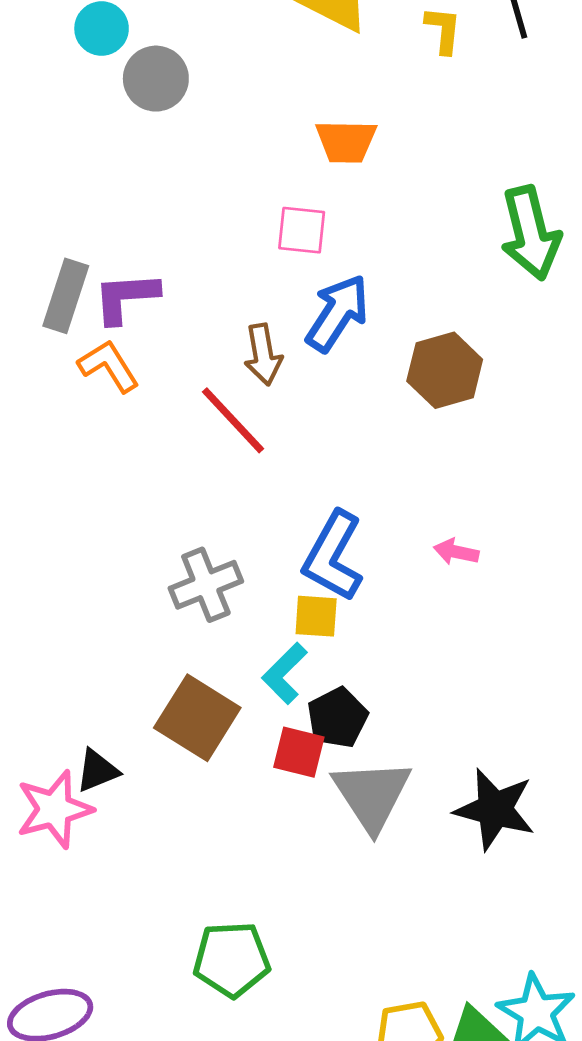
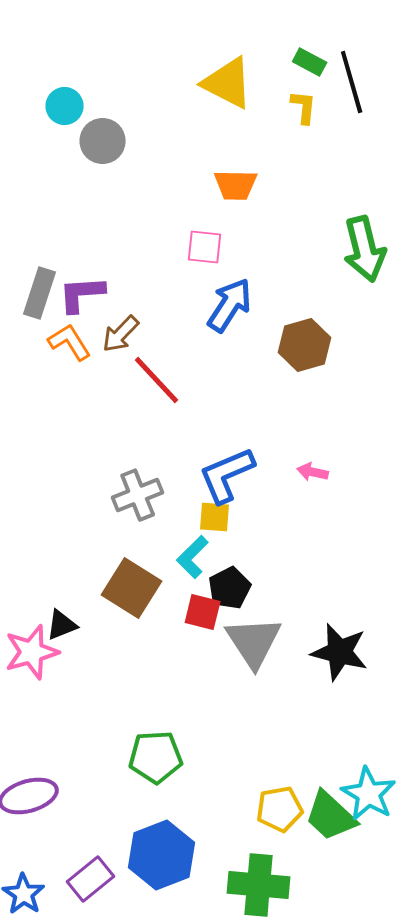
brown arrow: (263, 355) -> (121, 334), moved, turned 54
blue L-shape: (333, 556) -> (227, 475), turned 38

